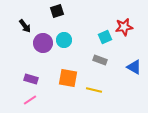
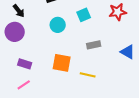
cyan square: (105, 37) -> (84, 15), moved
purple circle: (43, 43) -> (15, 32), moved
gray rectangle: (100, 60) -> (94, 45), turned -32

